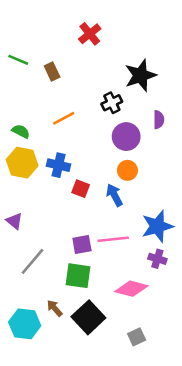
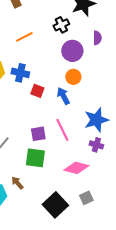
pink line: (113, 239) -> (62, 130), turned 70
black square: (88, 317) -> (55, 205), moved
gray square: (137, 337) -> (86, 198), moved

